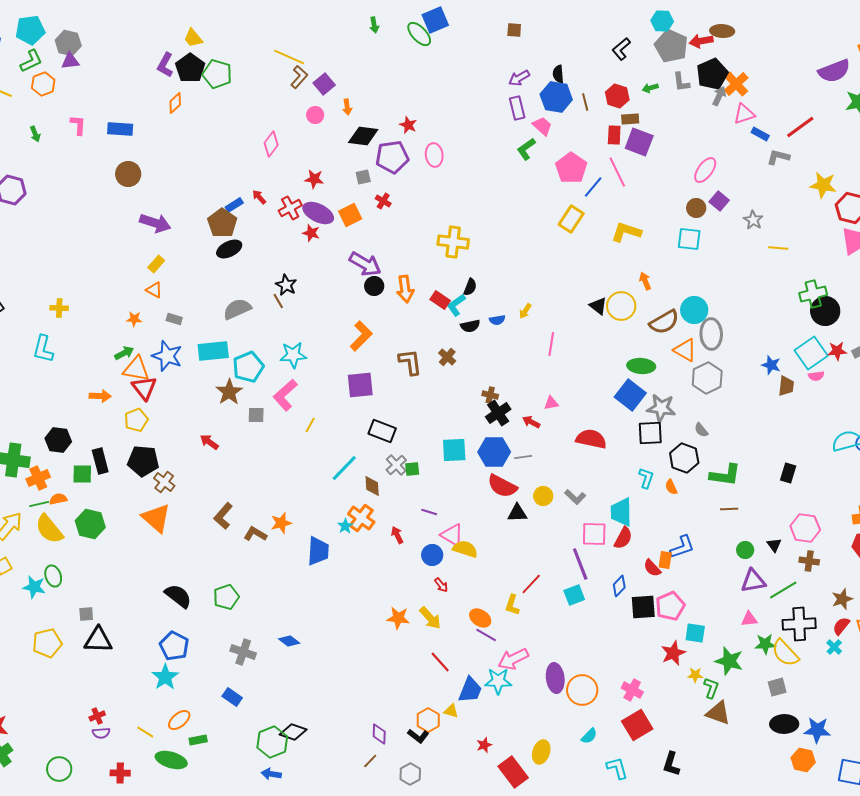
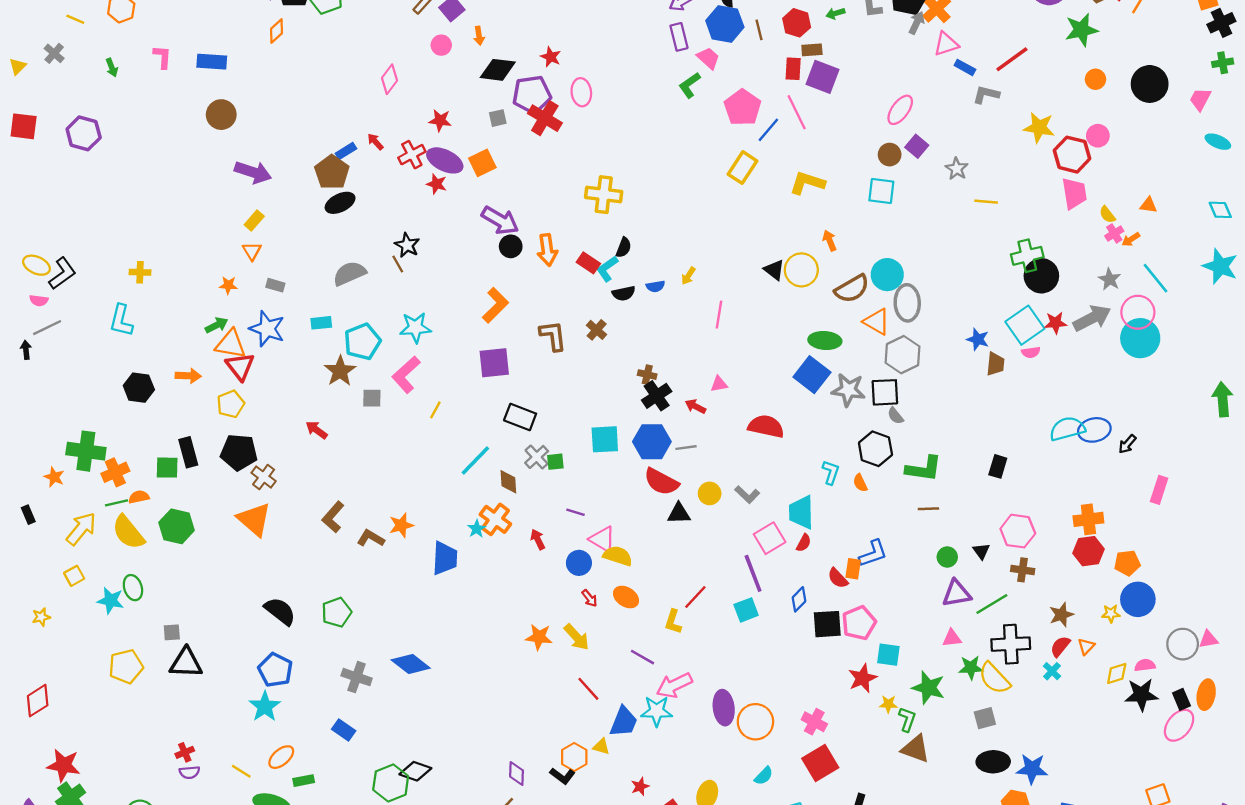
red cross: (383, 201) -> (545, 118), moved, size x1.8
orange triangle: (154, 290) -> (252, 251), turned 30
cyan rectangle: (213, 351) -> (321, 323), size x0.6
black square: (650, 433) -> (885, 392), moved
black hexagon: (58, 440) -> (139, 388), moved
pink square: (594, 534) -> (770, 538), turned -32
red semicircle: (623, 538) -> (804, 543), size x0.7
orange ellipse: (480, 618) -> (626, 597), moved
blue diamond: (289, 641) -> (411, 664), size x1.5

